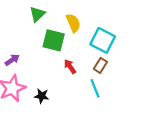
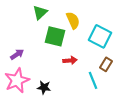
brown rectangle: (100, 65) -> (106, 64), moved
red arrow: (70, 66) -> (70, 60), turned 120

